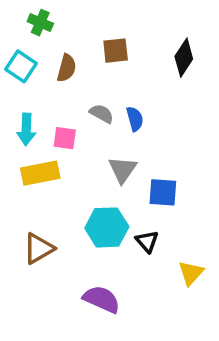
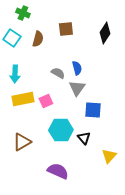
gray semicircle: (102, 114) -> (58, 73), moved
pink square: (65, 138) -> (46, 101), moved, turned -32
gray triangle: (123, 170) -> (77, 88), moved

